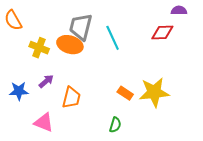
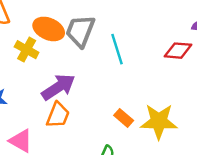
orange ellipse: (70, 45) -> (49, 29), moved
purple arrow: (46, 81) -> (58, 87), moved, size x1.8

